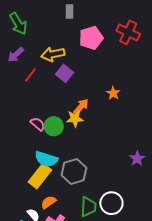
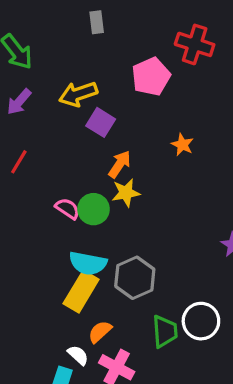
pink pentagon: (91, 38) -> (151, 77), moved
red line: (30, 75) -> (19, 162), moved
orange arrow: (81, 107) -> (120, 164), moved

